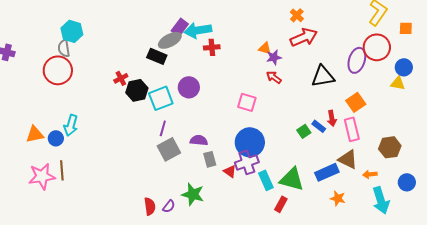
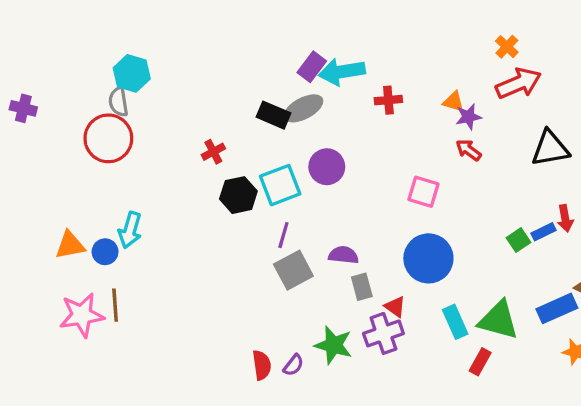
gray ellipse: (170, 40) -> (303, 108), moved
red cross: (212, 47) -> (388, 100), moved
black hexagon: (137, 90) -> (238, 195), moved
blue rectangle: (319, 126) -> (544, 232), turned -64
purple cross: (247, 162) -> (383, 333), moved

